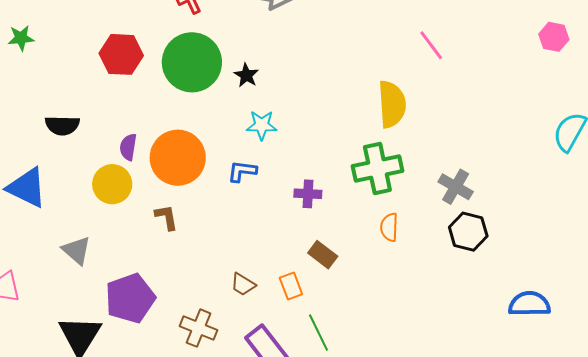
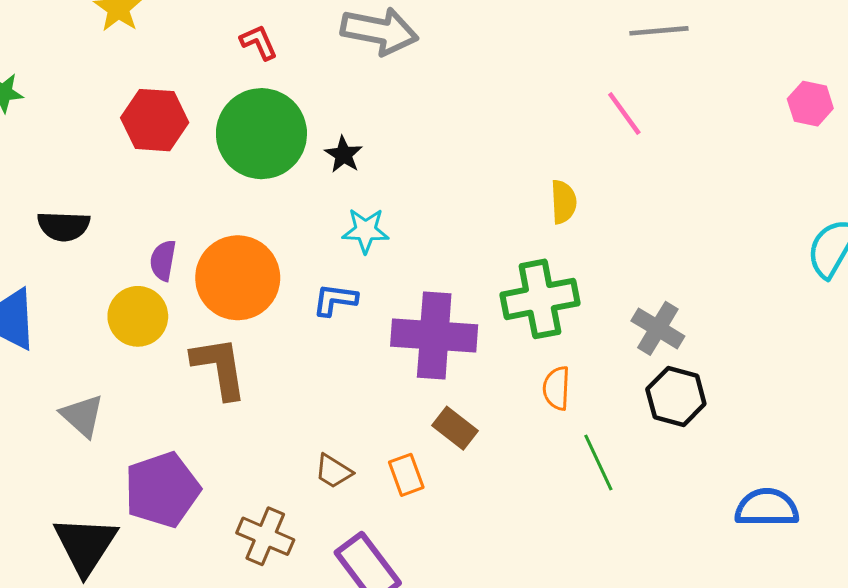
yellow semicircle: (392, 104) -> (563, 202), size x0.6
purple cross: (308, 194) -> (434, 336), size x2.0
brown L-shape: (167, 217) -> (219, 368), size x1.6
green line: (318, 333) -> (598, 462), moved

